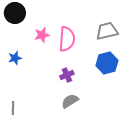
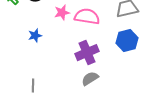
pink semicircle: (67, 39) -> (87, 17), turned -85
purple cross: (67, 75) -> (87, 53), size x1.6

